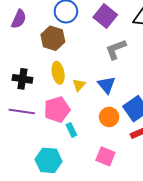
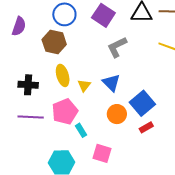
pink square: (105, 156) -> (102, 153), moved

